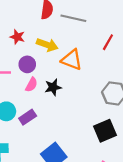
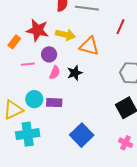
red star: (17, 37) -> (37, 30), size x1.6
purple rectangle: (28, 117) -> (54, 103), turned 42

